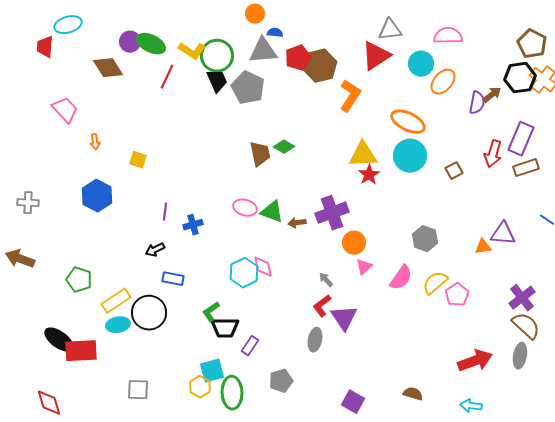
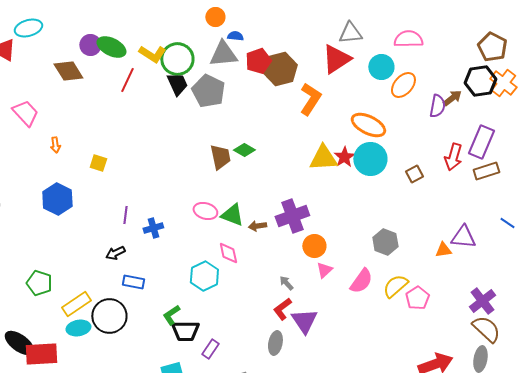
red star: (369, 175) -> (344, 157), moved
pink diamond: (263, 267) -> (228, 253), moved

